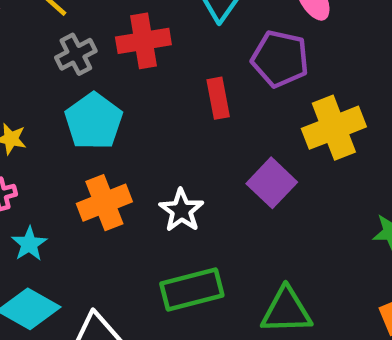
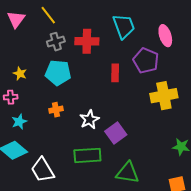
cyan pentagon: (94, 121) -> (58, 73), turned 30
purple square: (272, 183) -> (116, 133), moved
orange cross: (104, 203) -> (56, 110), size x0.6

